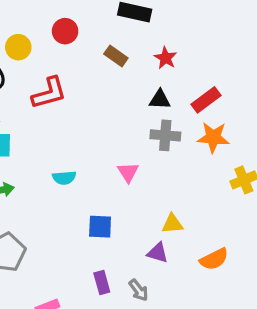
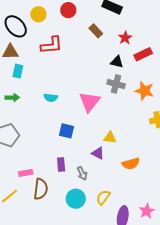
red rectangle: (206, 100) -> (143, 54), moved
pink triangle: (128, 172) -> (89, 102), size x1.6

